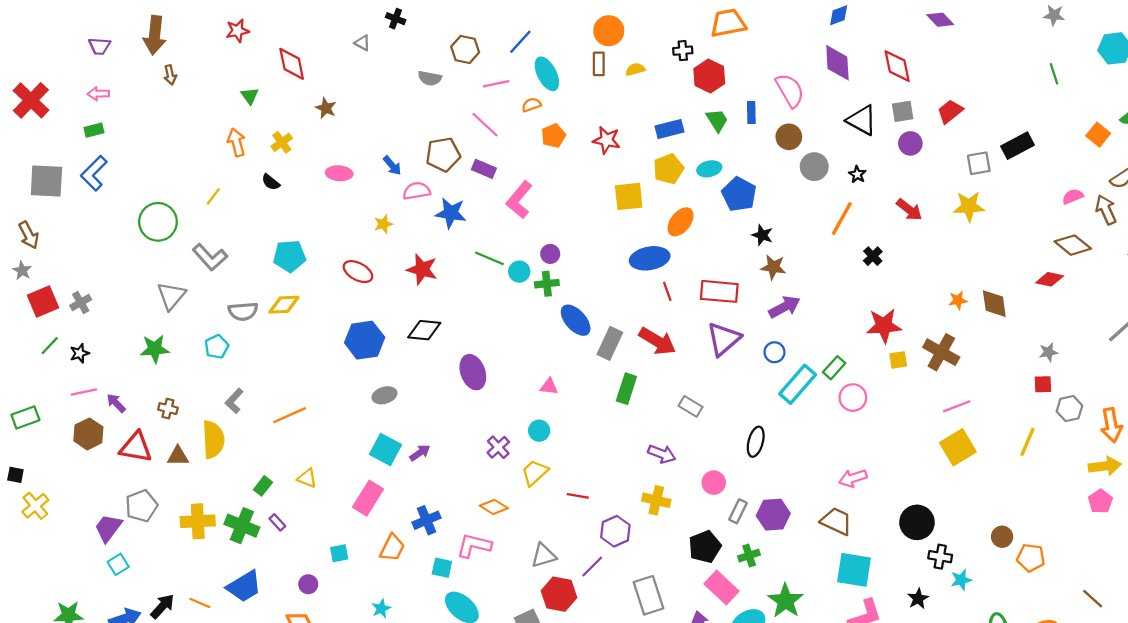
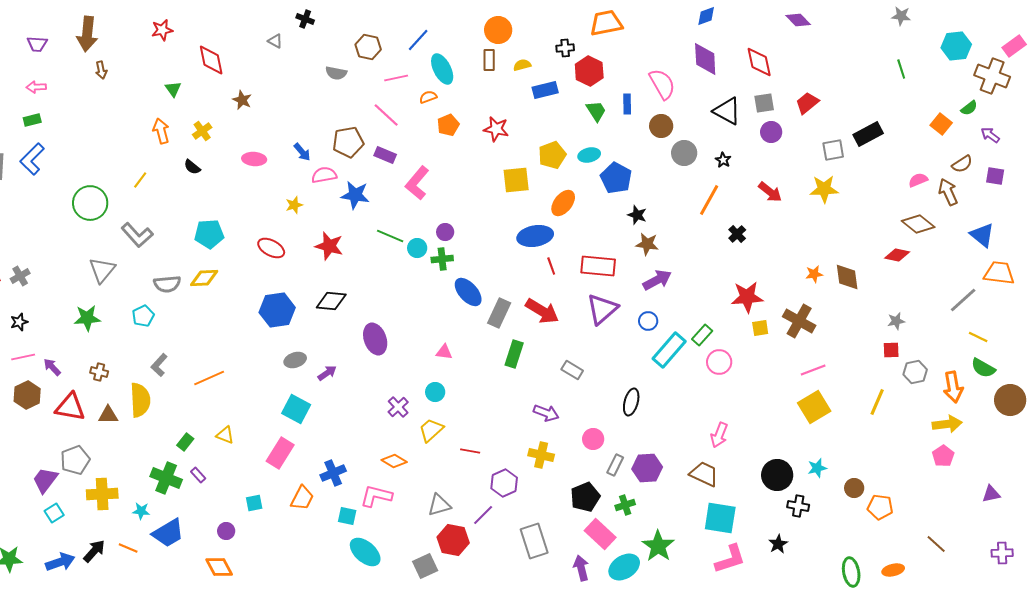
blue rectangle: (670, 129) -> (545, 90), moved
purple arrow: (420, 453) -> (327, 373), moved
pink arrow: (853, 478) -> (719, 435), turned -50
yellow cross: (198, 521) -> (102, 494), moved
cyan star: (961, 580) -> (817, 468), moved
cyan star: (381, 609) -> (141, 511), moved, turned 30

